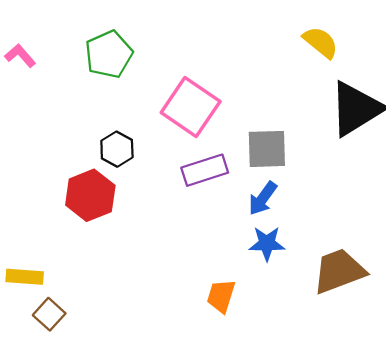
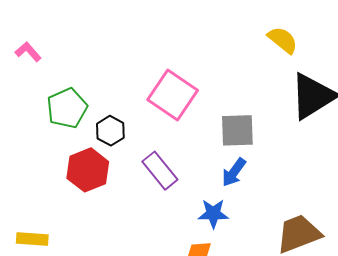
green pentagon: (109, 54) -> (67, 108), moved
purple rectangle: (205, 170) -> (160, 171), moved, turned 69
blue star: (267, 243) -> (213, 214), moved

